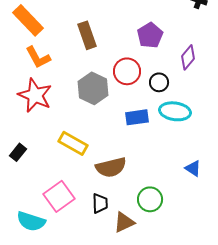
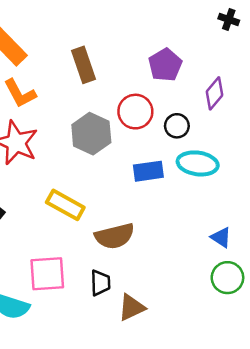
pink square: (59, 196) -> (47, 274), turned 32
green circle: (150, 199) -> (227, 278), moved

